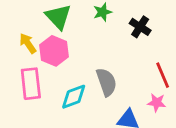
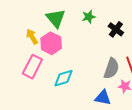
gray semicircle: (106, 82) -> (111, 68), moved, turned 35
pink rectangle: (31, 84) -> (32, 67), turned 30

